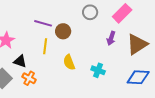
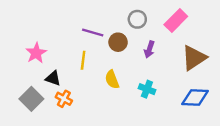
purple line: (43, 23) -> (93, 33), moved
brown circle: (63, 31) -> (118, 42), moved
purple arrow: (111, 38) -> (149, 49), moved

